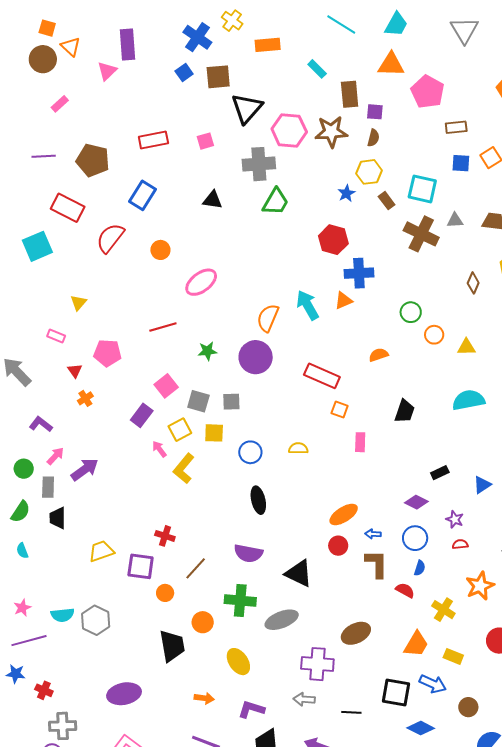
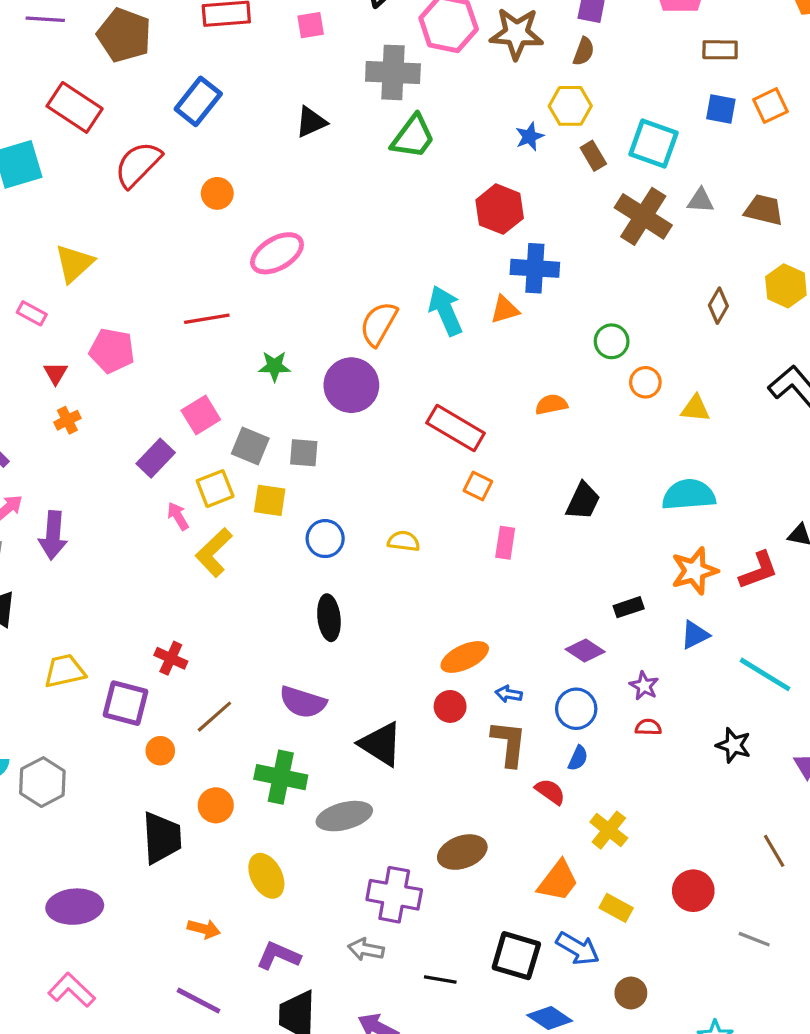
black triangle: (213, 200) -> (311, 122), turned -40
yellow triangle: (78, 303) -> (74, 263), size x1.5
purple arrow: (85, 469) -> (53, 535), turned 124
orange star: (480, 586) -> (695, 571), moved

